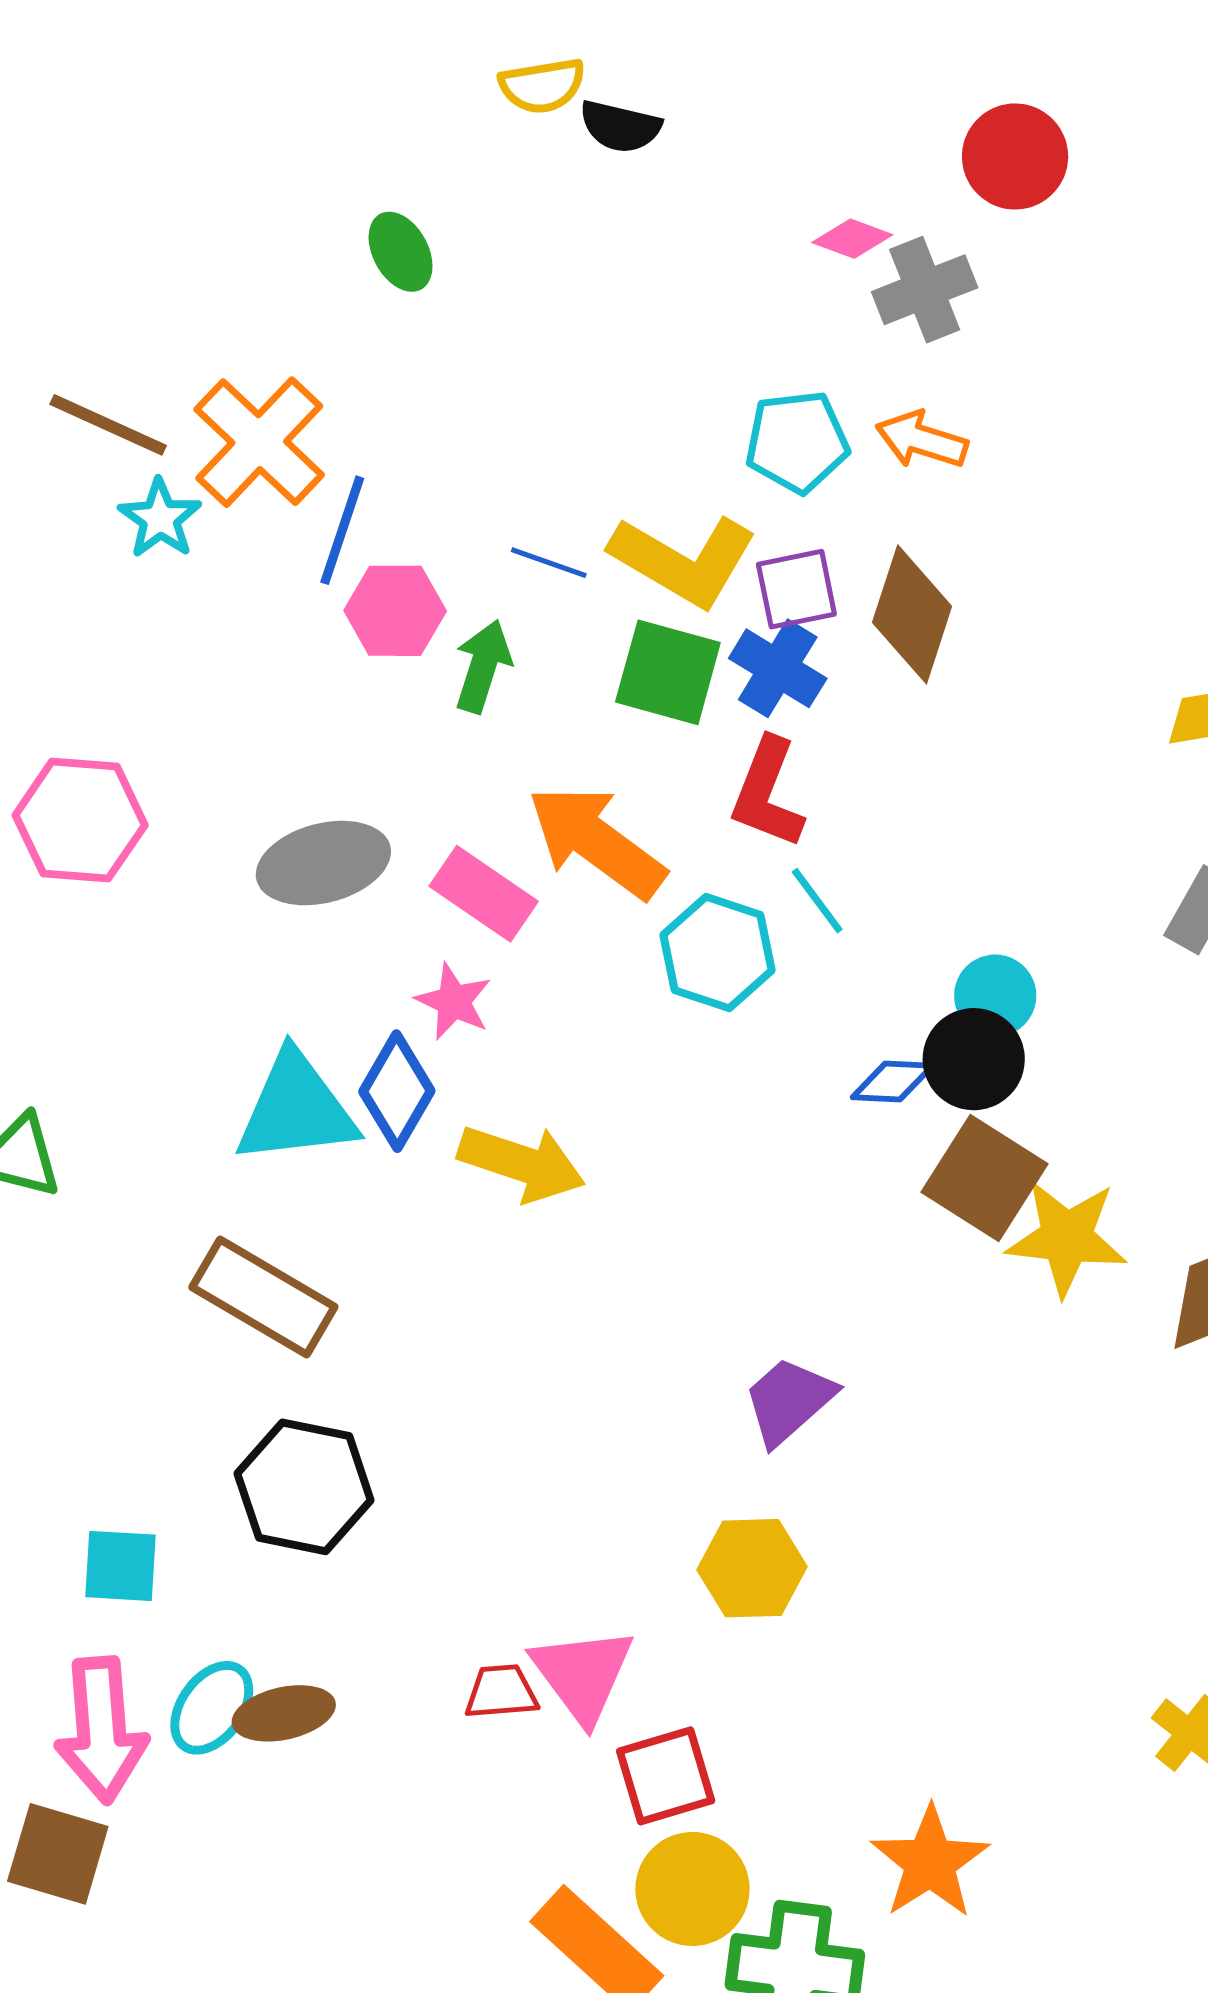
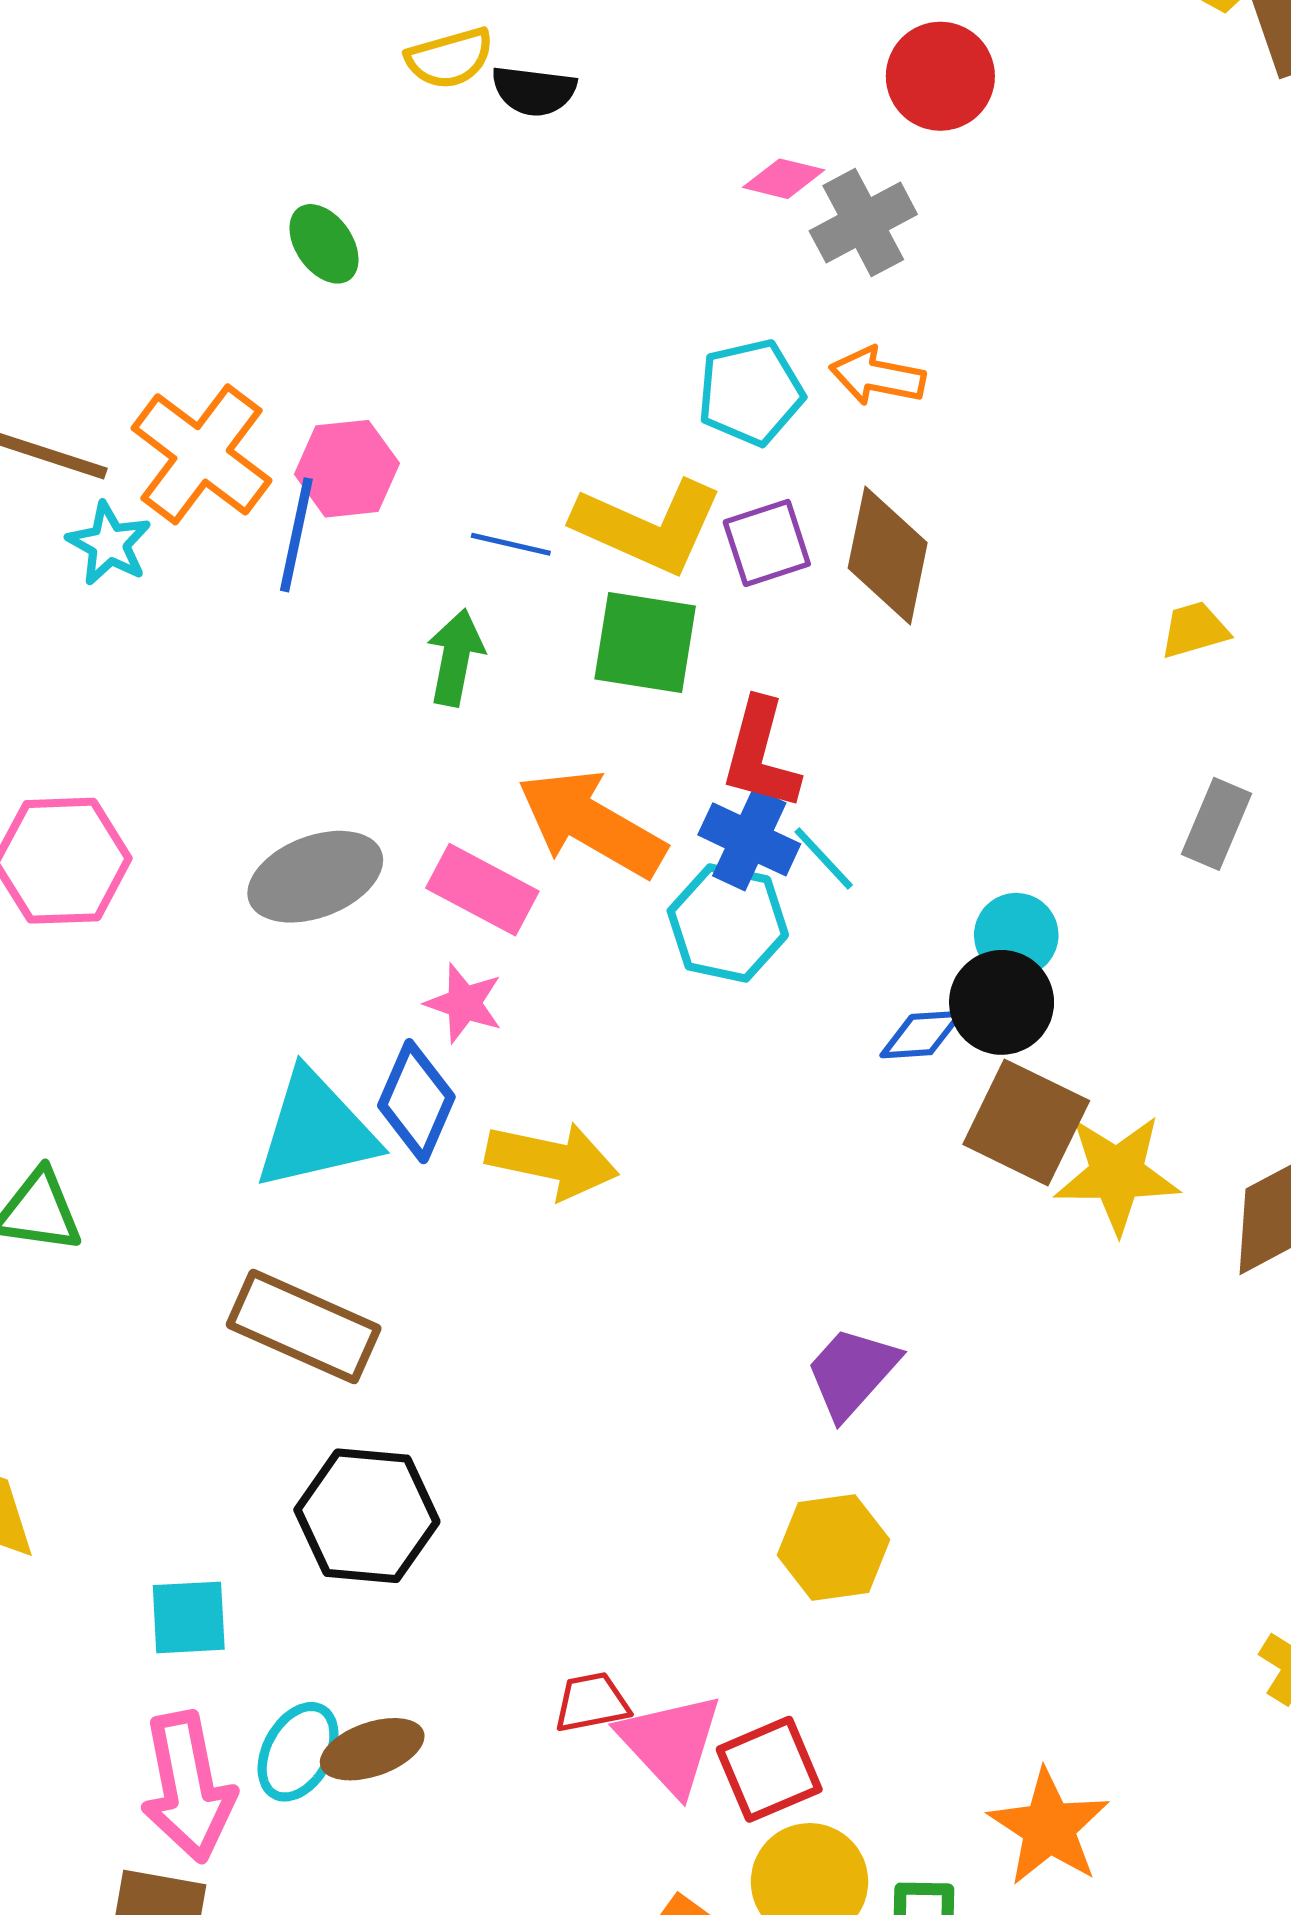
pink hexagon: (395, 611) -> (347, 469), moved
blue cross: (778, 668) -> (749, 839), moved
pink triangle: (583, 1675) -> (670, 1743), moved

